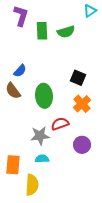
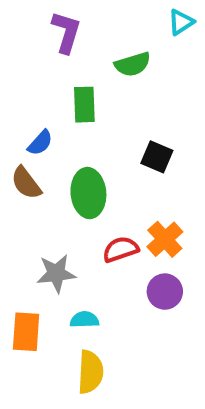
purple L-shape: (21, 16) -> (66, 32), moved
green rectangle: (42, 31) -> (84, 105), moved
orange cross: (82, 104) -> (165, 239), moved
gray star: (40, 136) -> (56, 273), moved
yellow semicircle: (32, 185) -> (90, 372), moved

